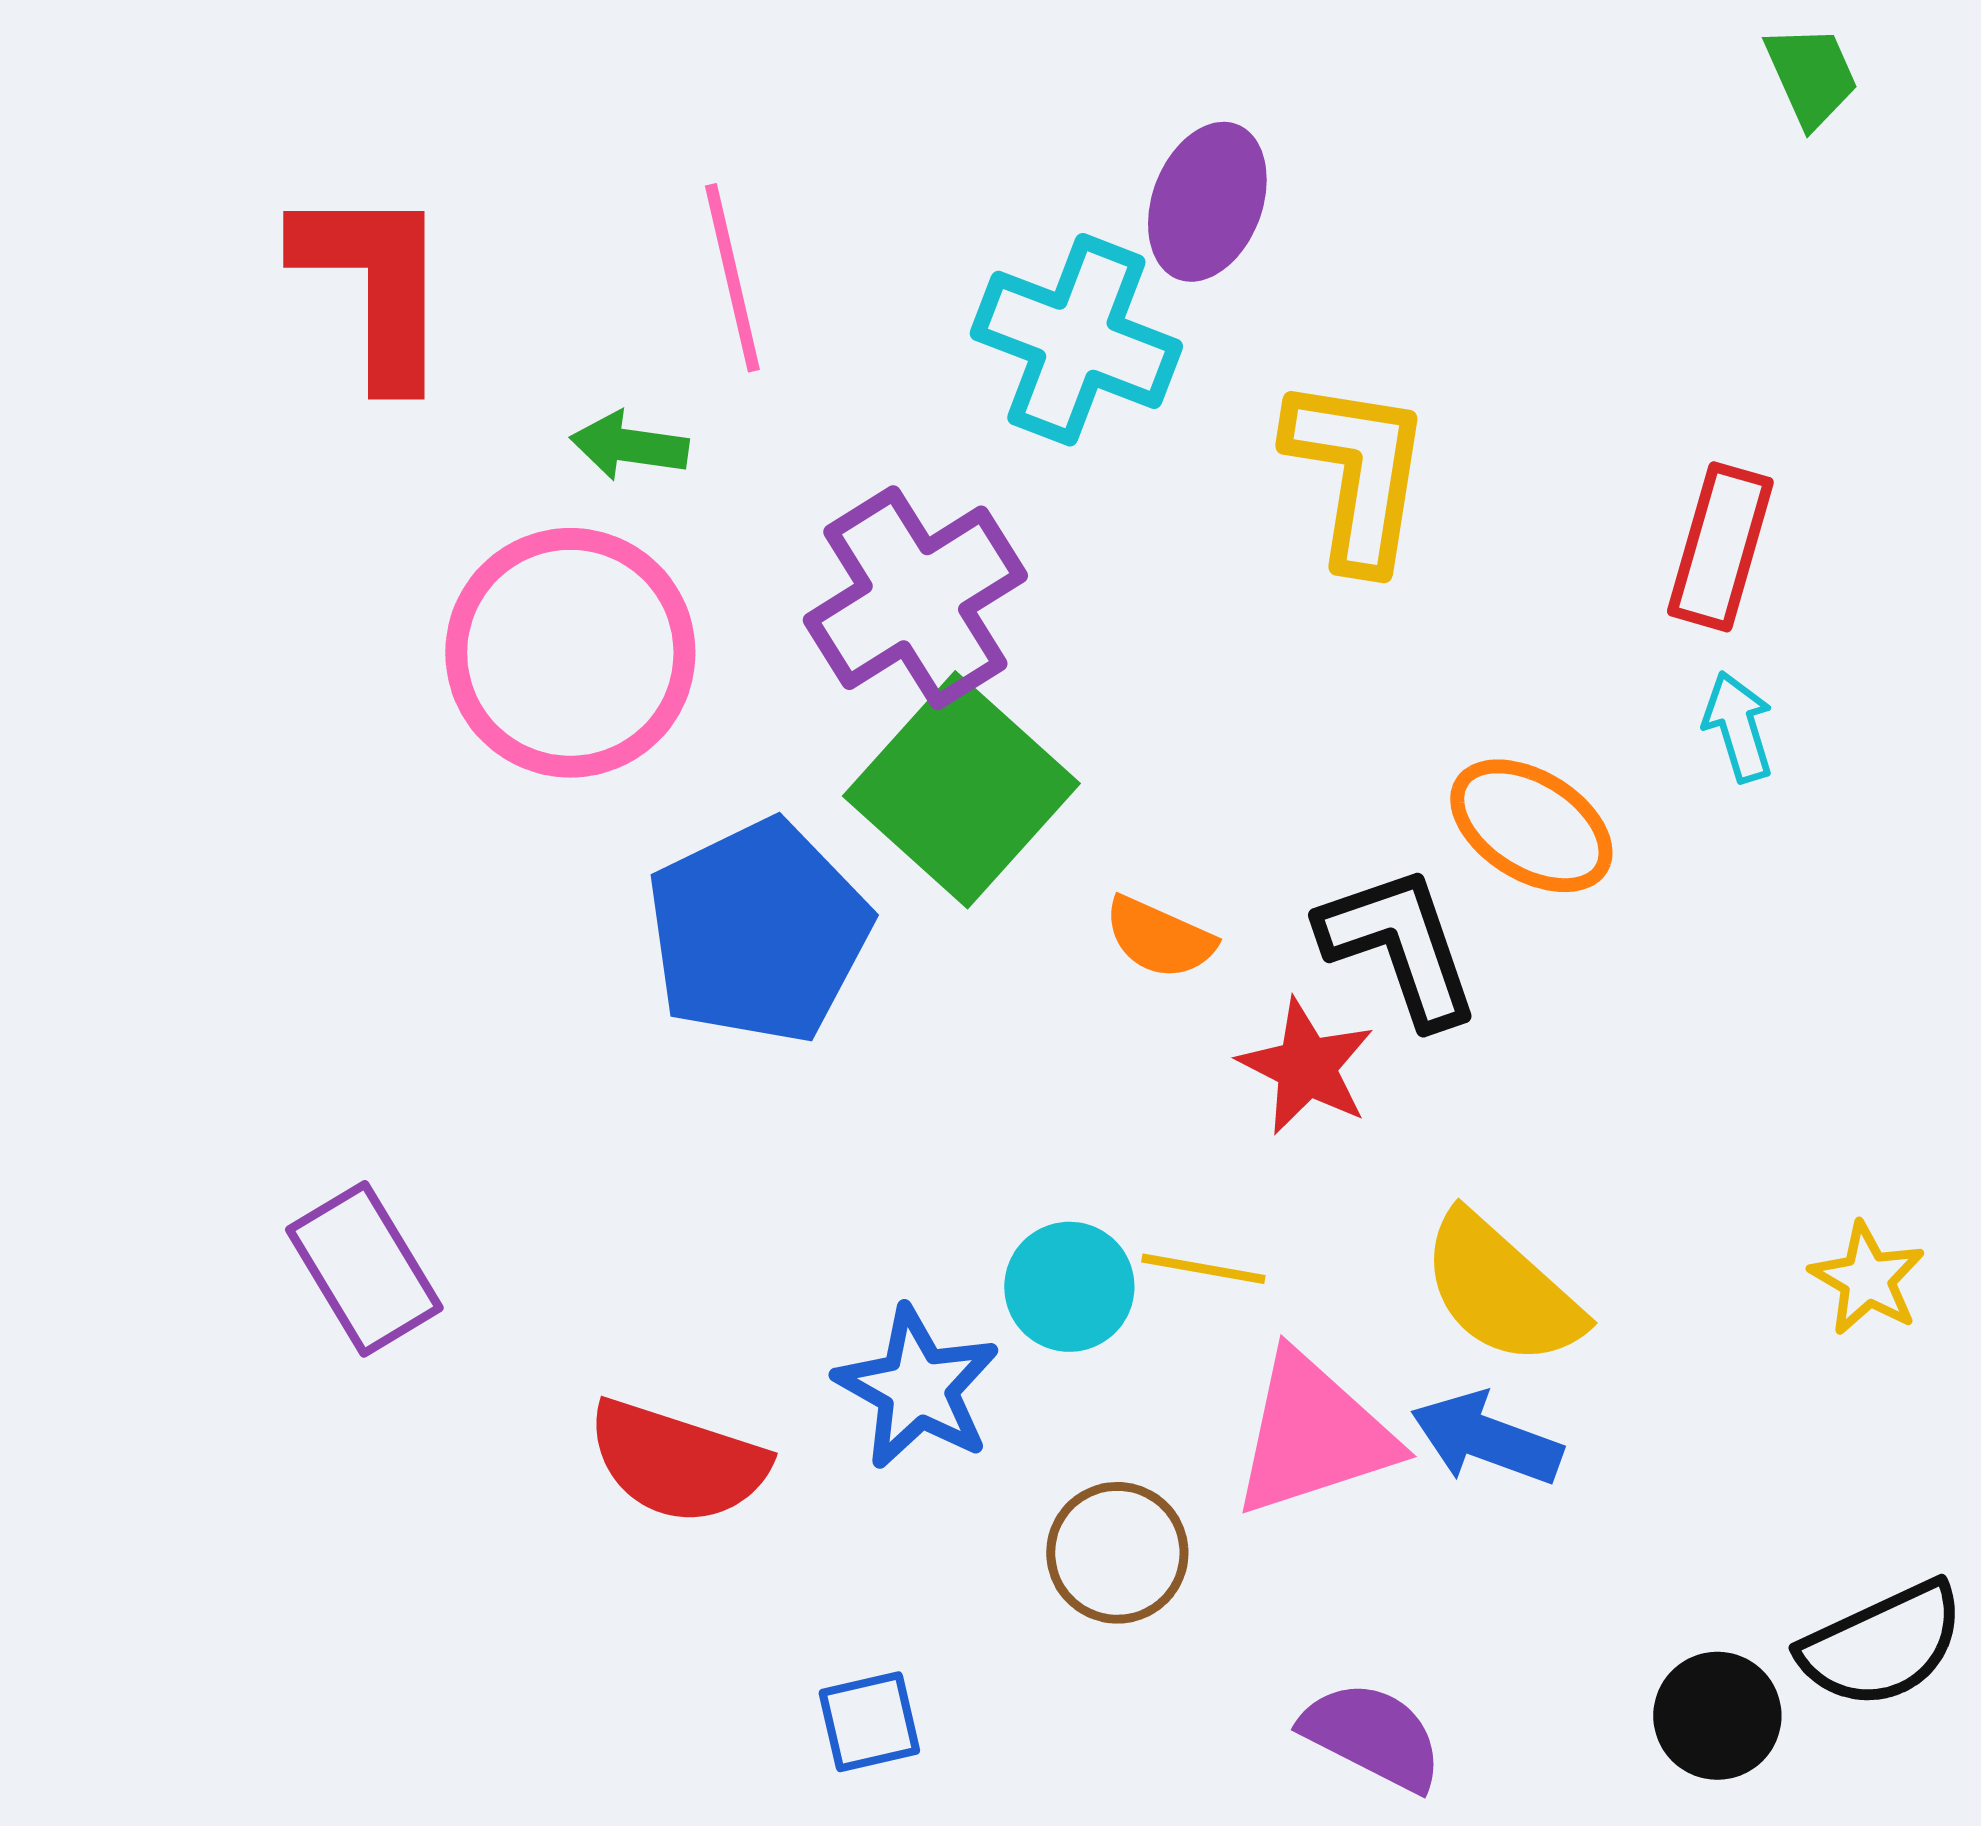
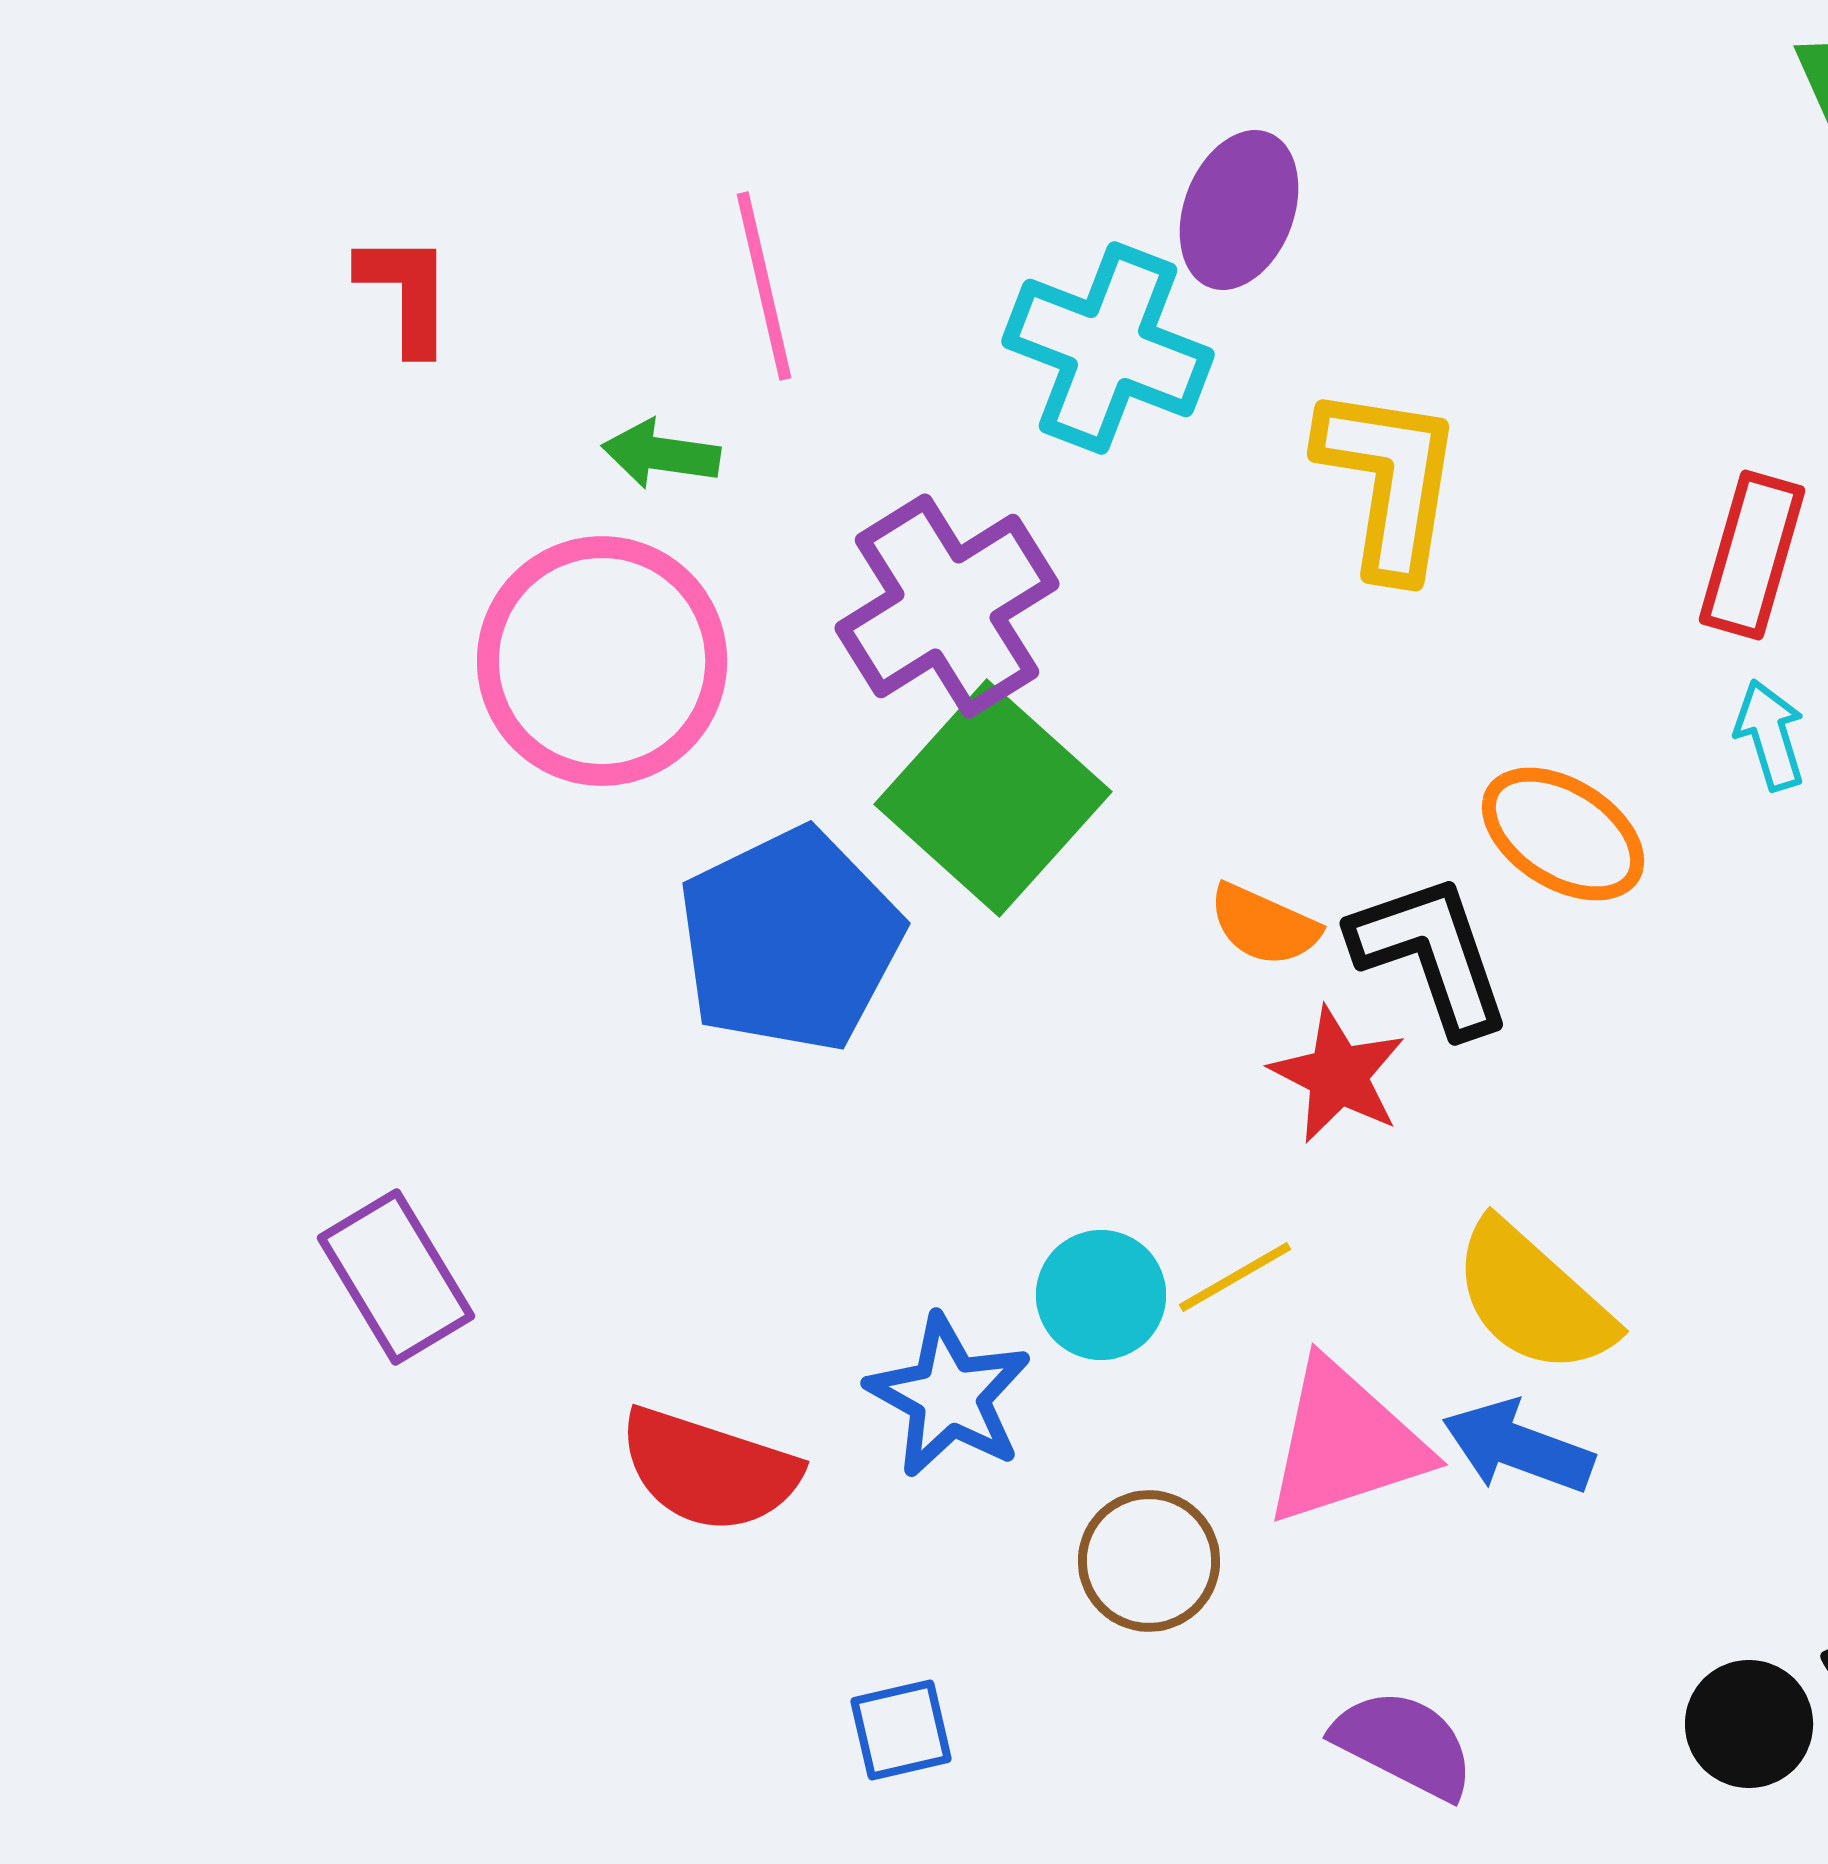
red L-shape: (374, 285) -> (406, 293), size x0.6
orange semicircle: (1159, 938) -> (1264, 925), moved
yellow line: (1203, 1269) -> (1235, 1277), turned -40

